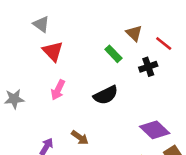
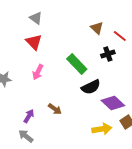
gray triangle: (41, 24) -> (36, 18), moved
green rectangle: (113, 54) -> (77, 64), moved, size x1.5
black semicircle: (106, 95) -> (91, 87), moved

